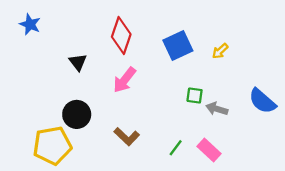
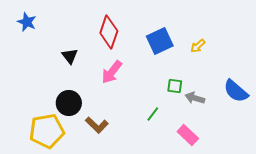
brown L-shape: (127, 137) -> (97, 125), moved
green line: (176, 148) -> (153, 114), moved

